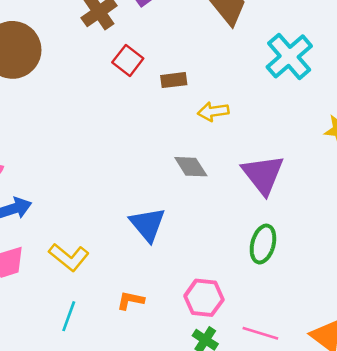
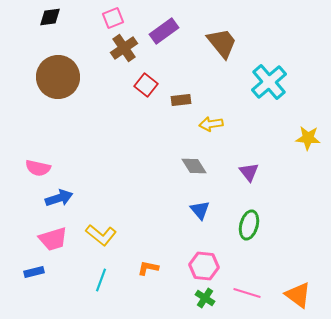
purple triangle: (263, 175) -> (249, 172), size x0.6
blue triangle: (148, 224) -> (200, 210), moved, size x0.7

